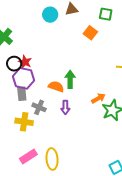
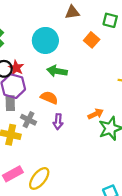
cyan circle: (50, 15) -> (45, 40), moved, size x1.5
green arrow: (70, 79) -> (57, 71), moved, turned -84
yellow ellipse: (52, 159) -> (39, 178), turned 40

